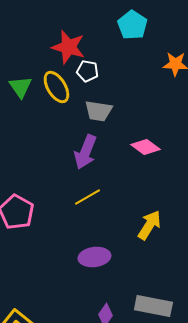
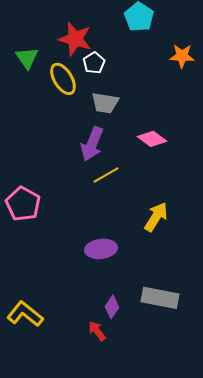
white pentagon: (87, 71) -> (94, 63), turned 30
green triangle: (20, 87) -> (27, 58), moved
yellow line: (87, 197) -> (106, 175), moved

